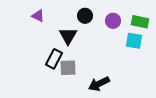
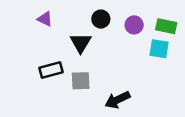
black rectangle: (54, 59) -> (51, 70), moved, turned 48

